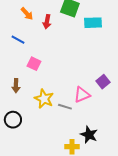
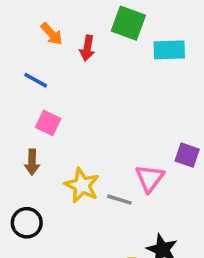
pink square: (34, 64) -> (48, 123), moved
purple square: (103, 82) -> (187, 155), turned -32
pink triangle: (82, 95) -> (150, 178), turned -30

